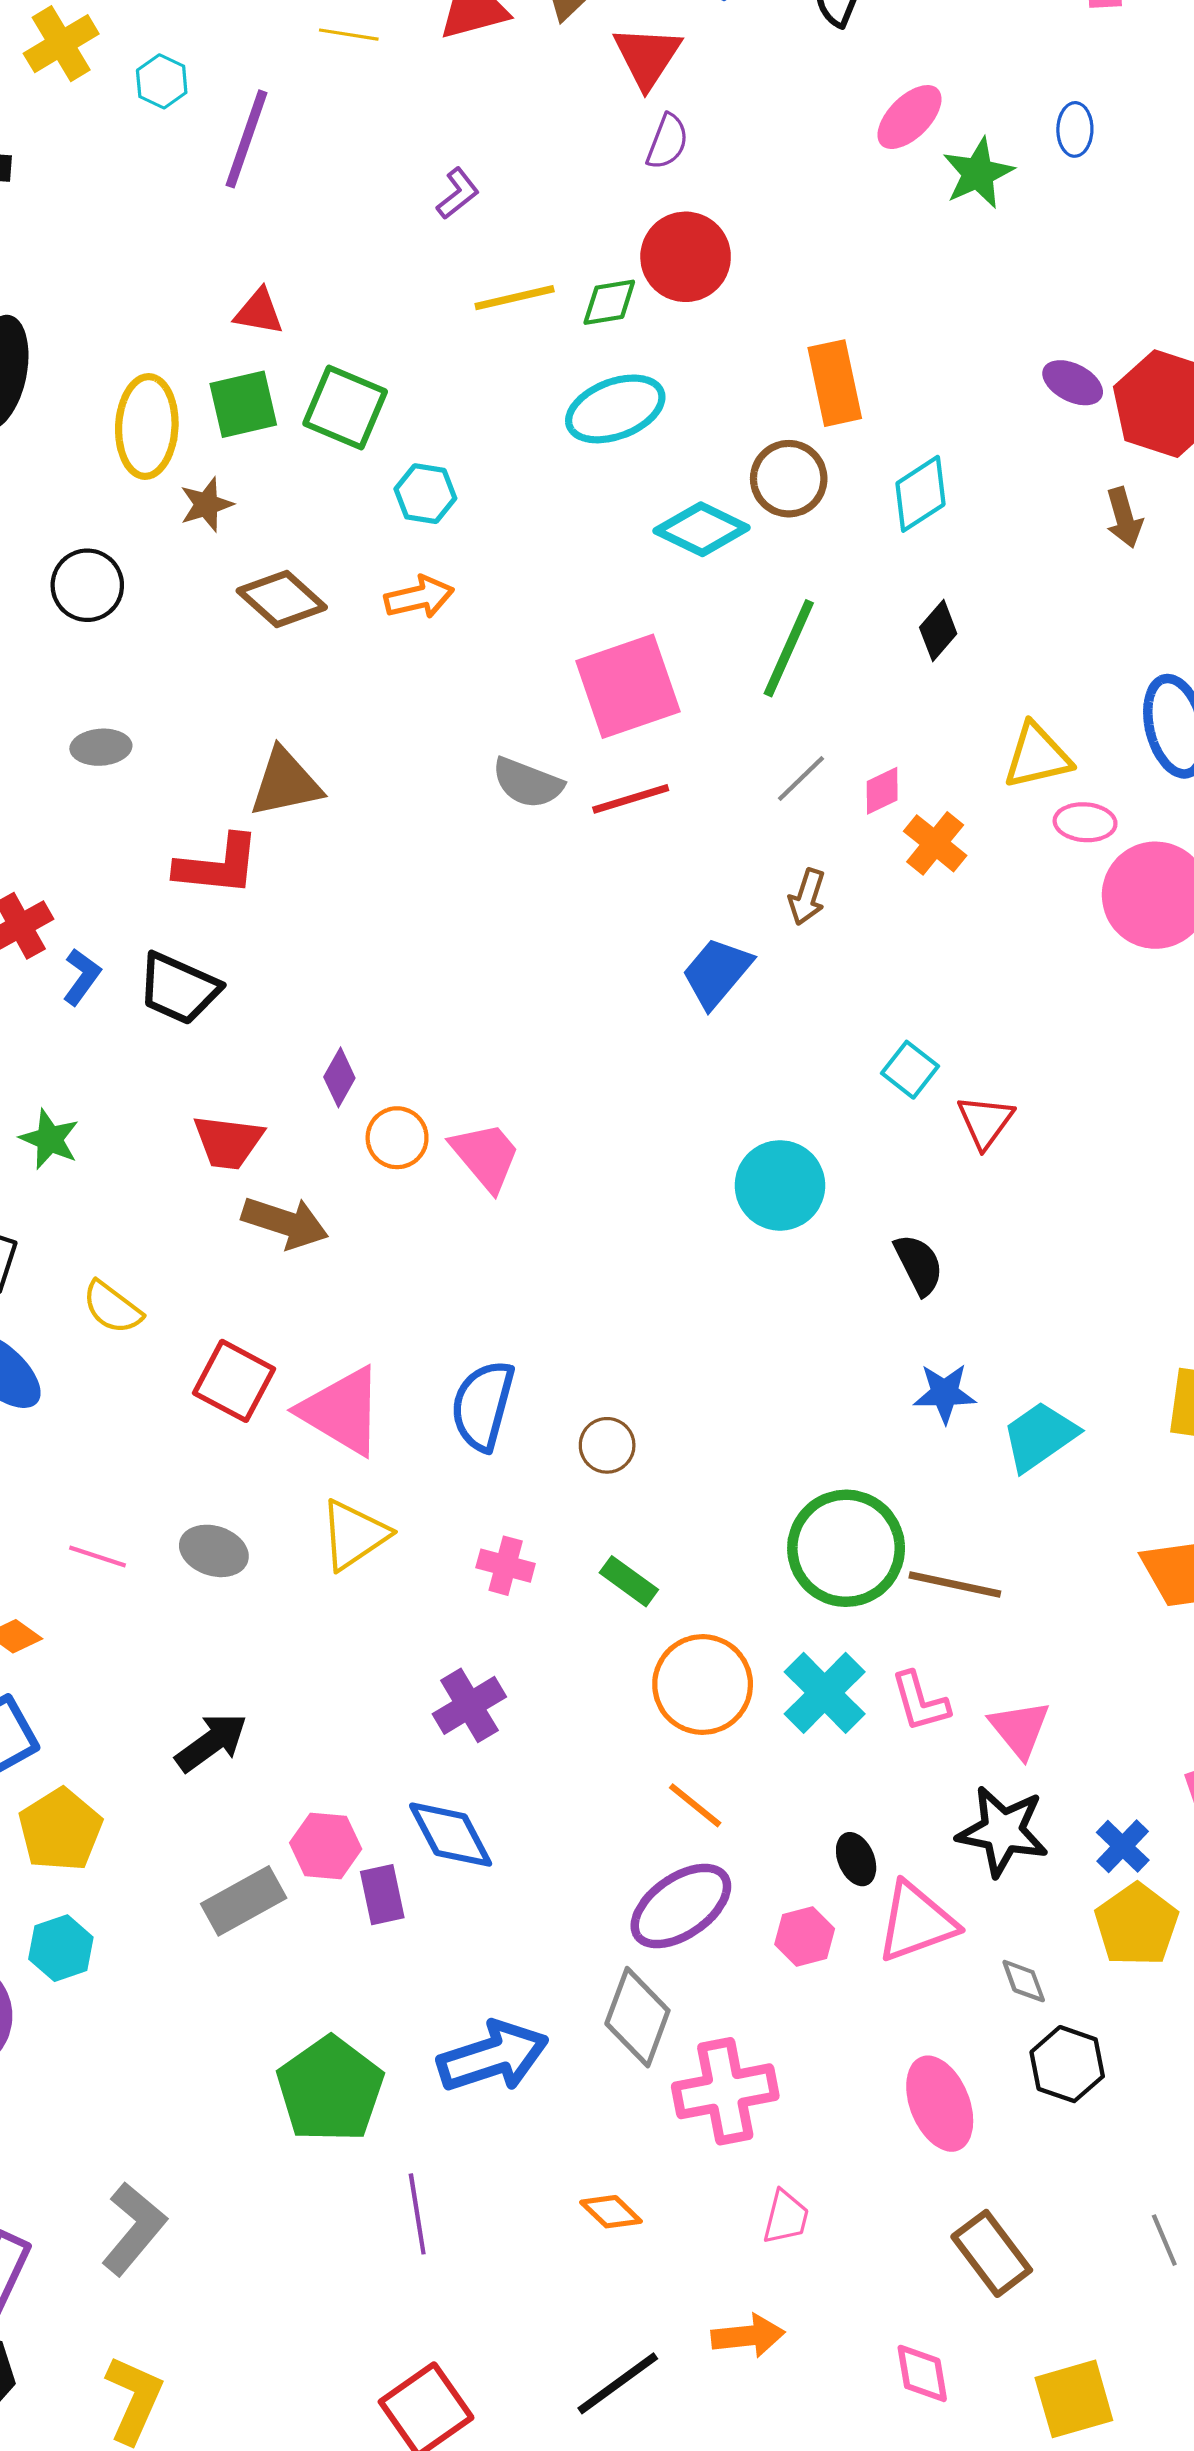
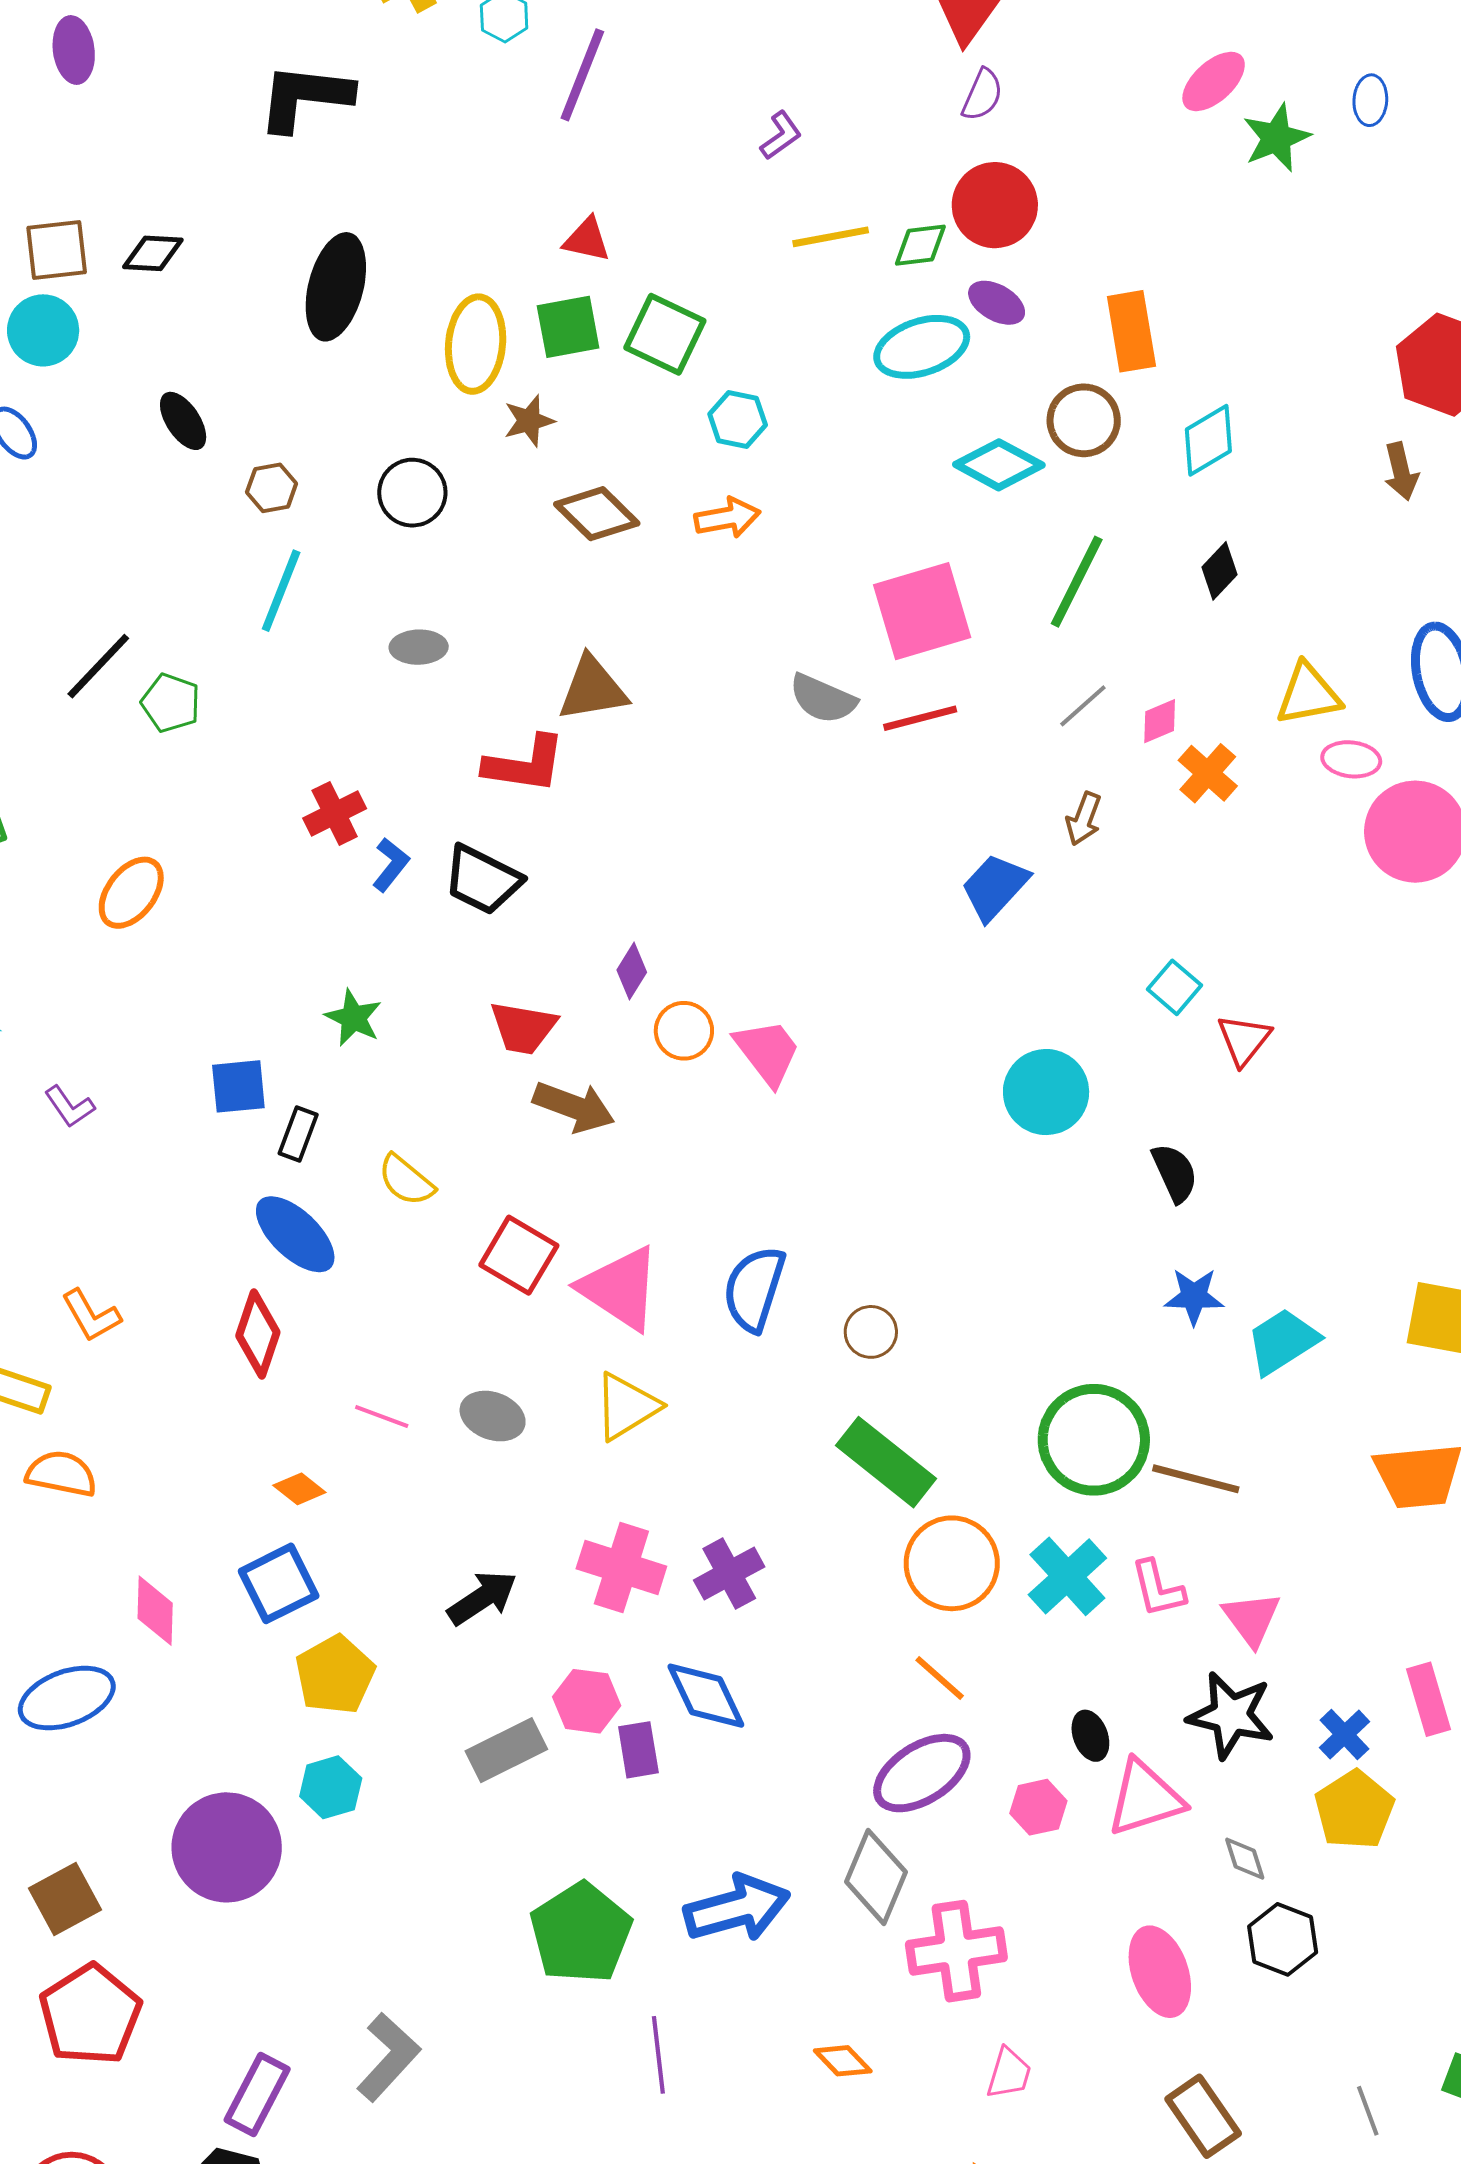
purple ellipse: (1073, 383) -> (997, 303), moved
pink cross: (506, 1566) -> (621, 1567), moved, size x1.6
green rectangle: (629, 1581) -> (886, 1462), size x1.8

